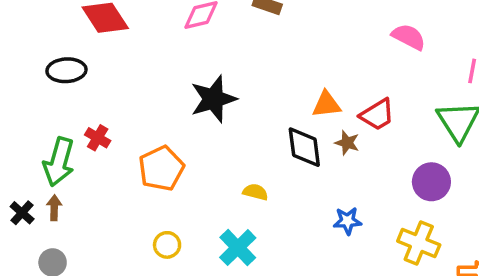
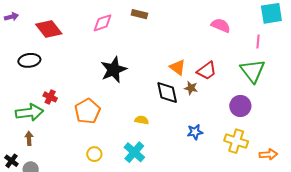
orange triangle: (326, 104) -> (178, 67), turned 48
green arrow: (59, 162) -> (29, 112), turned -108
black cross: (22, 213) -> (11, 161), moved

